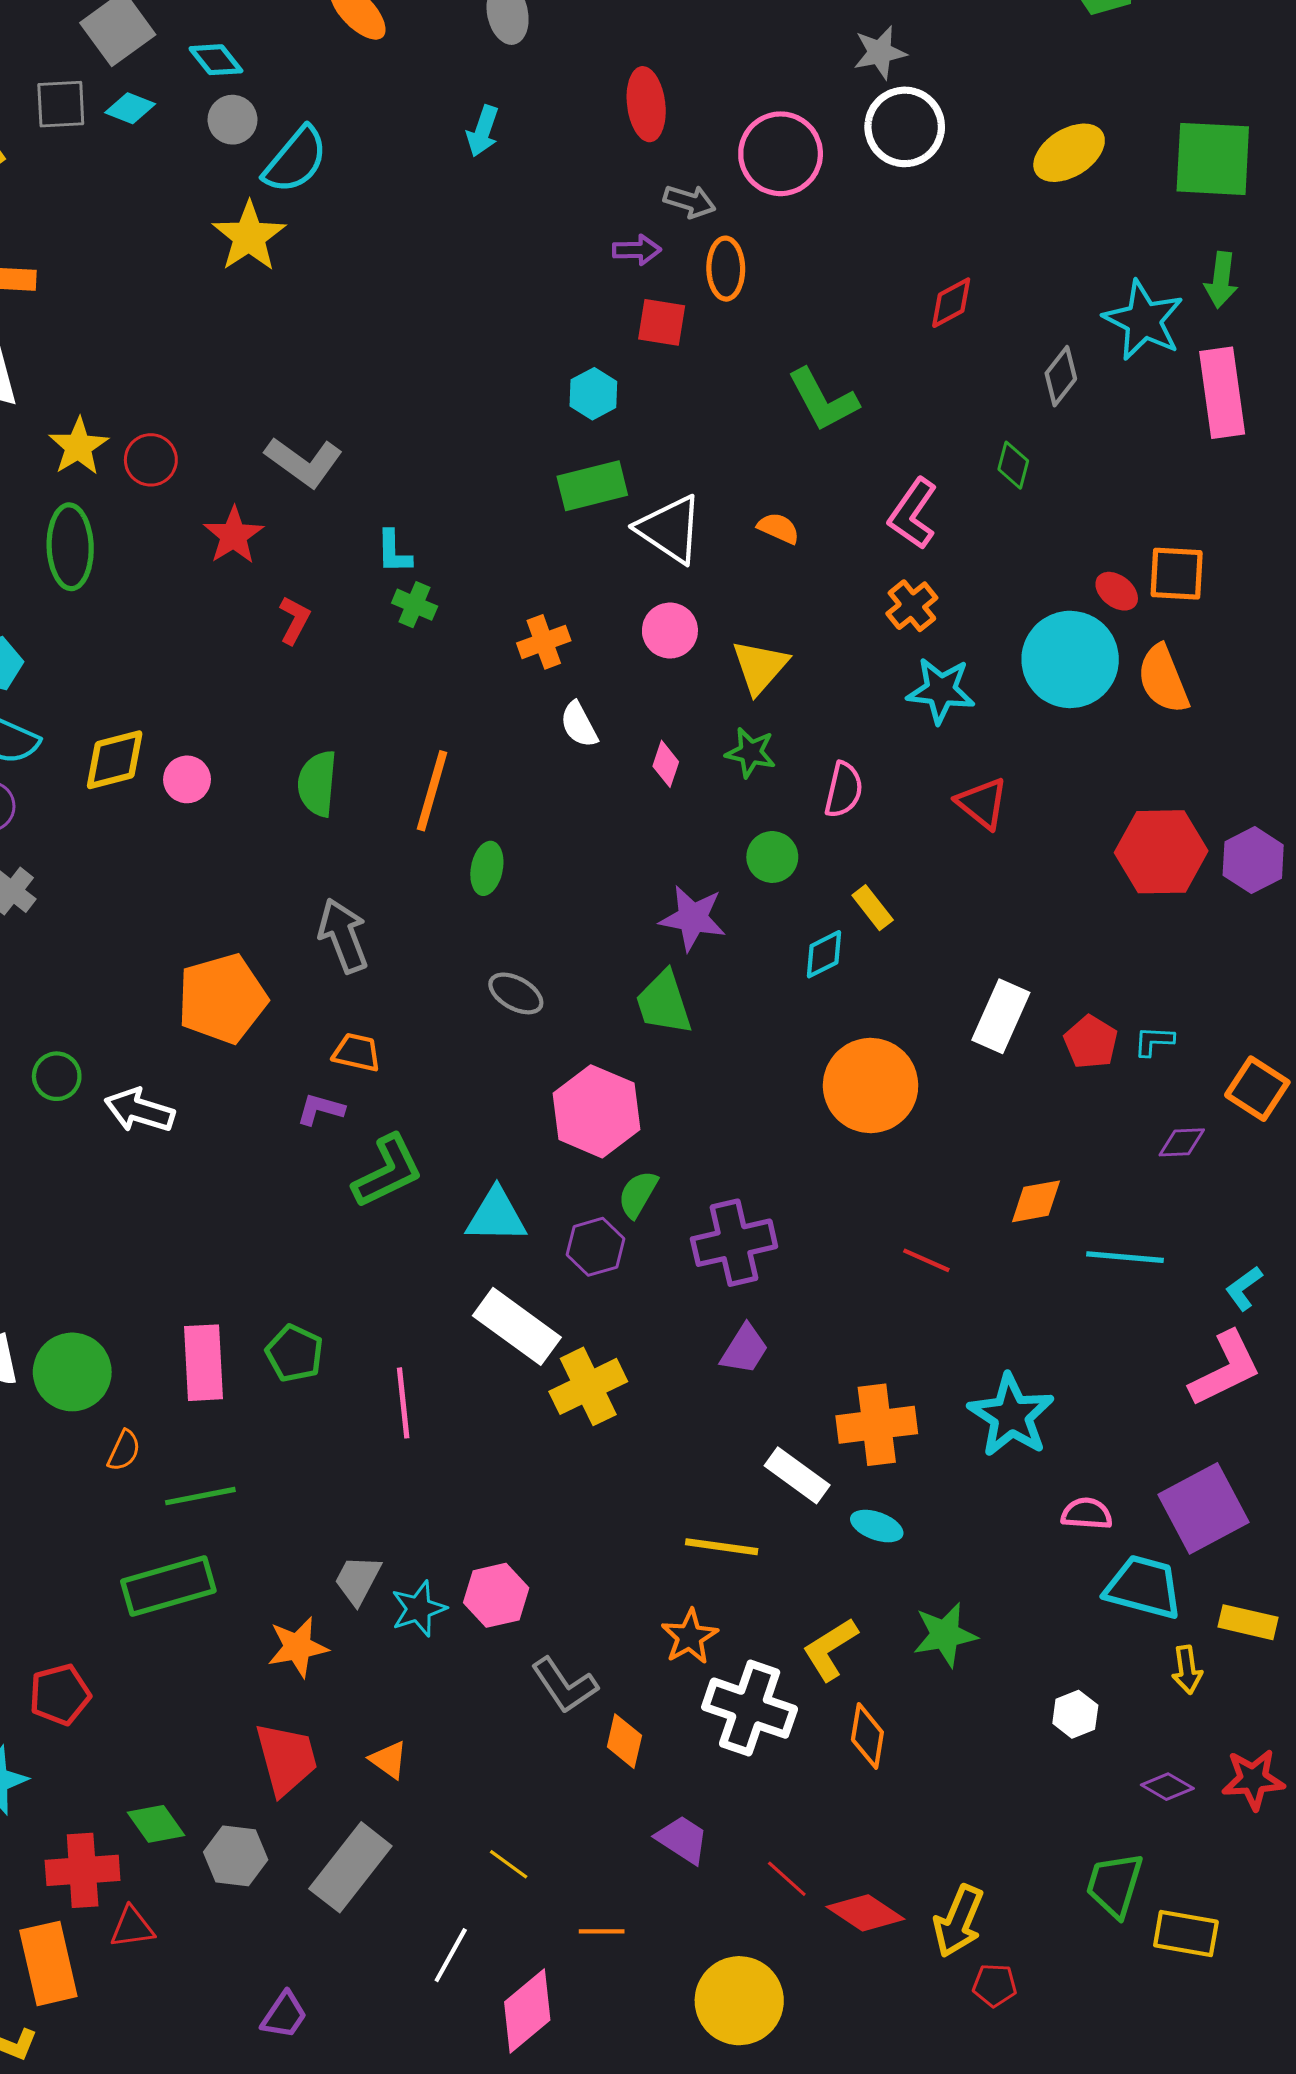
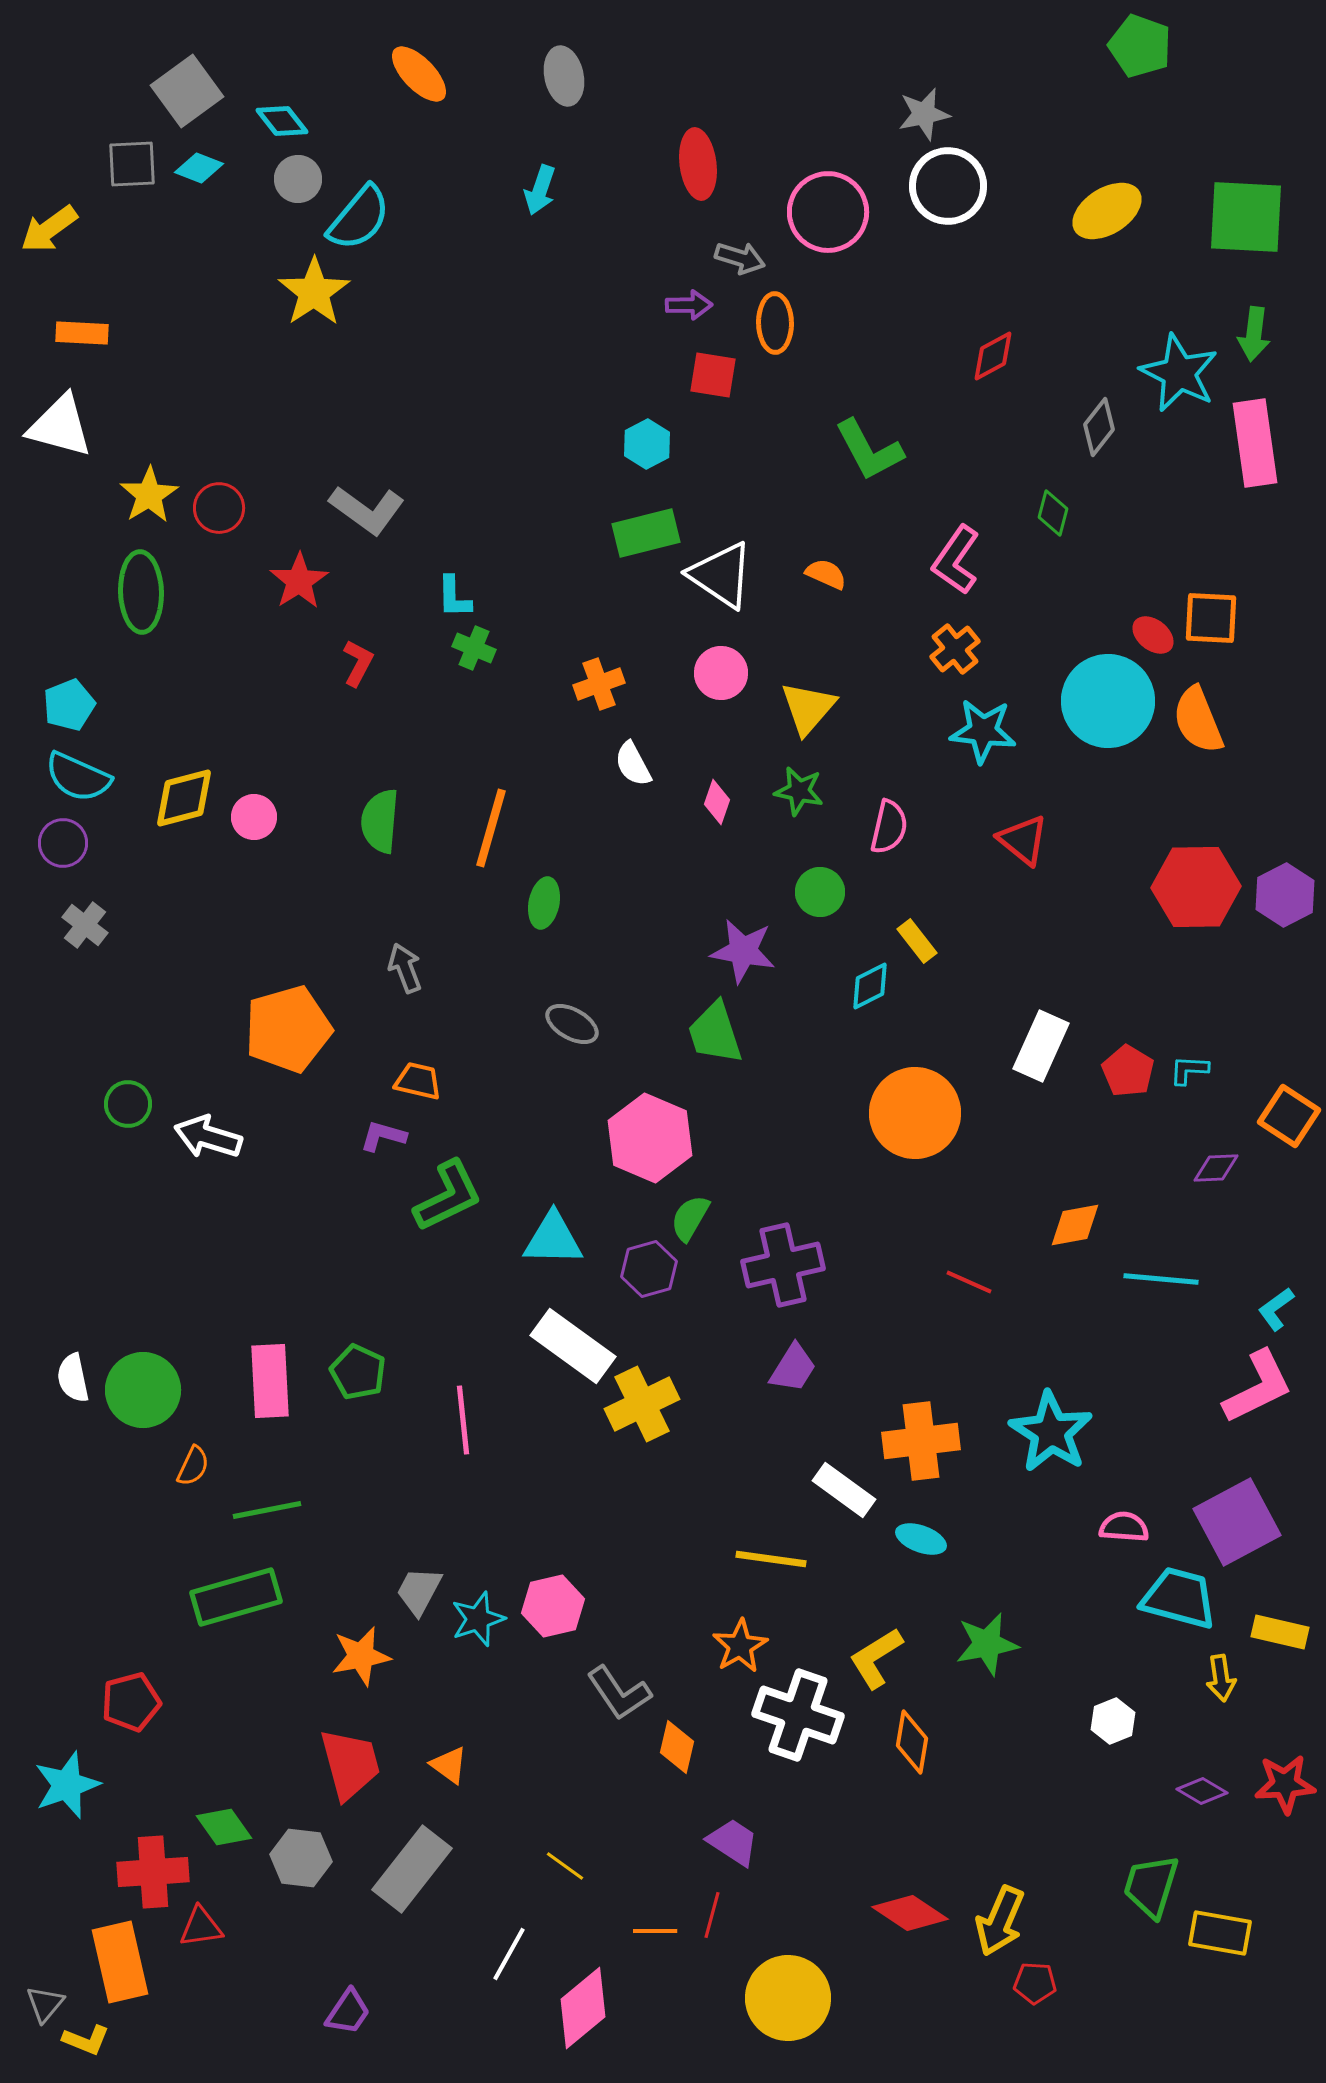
gray arrow: (343, 936) -> (405, 968), size x0.7
red line: (787, 1879) -> (712, 1915), moved, turned 63

